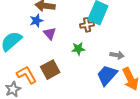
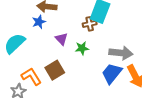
purple triangle: (50, 33) -> (61, 39), moved
gray arrow: (117, 55) -> (121, 53), size x1.6

